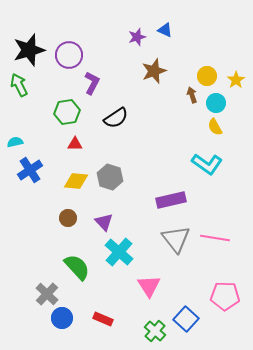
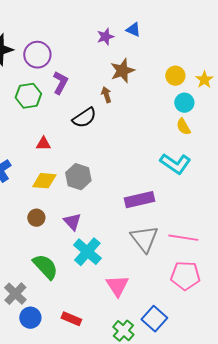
brown arrow: (192, 95) -> (106, 95), moved
green hexagon: (67, 112) -> (28, 96), moved
pink pentagon: (225, 296) -> (185, 276), moved

